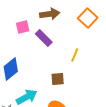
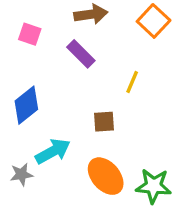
pink square: (23, 27) -> (30, 34), moved, turned 32

